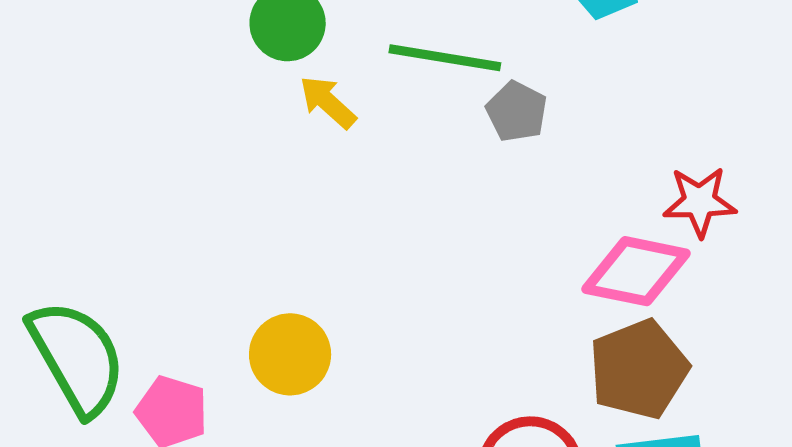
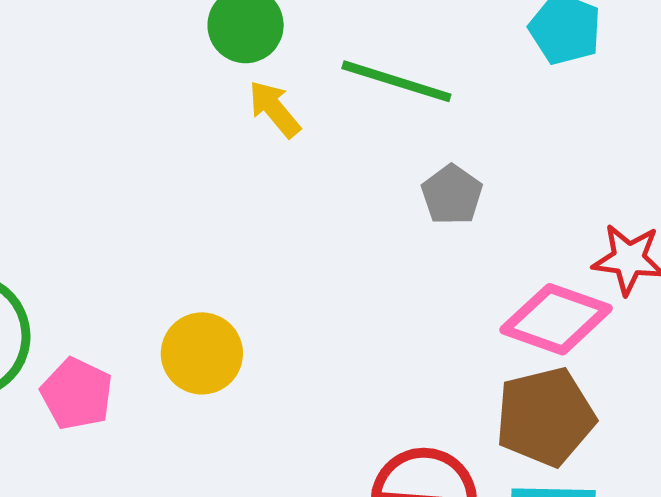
gray pentagon: (517, 111) -> (452, 195), moved

